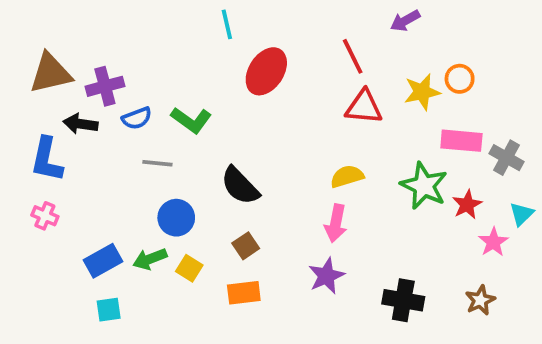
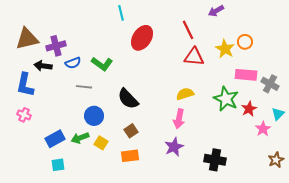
yellow star: (422, 92) -> (225, 49), turned -30
brown star: (480, 300) -> (276, 160), moved

